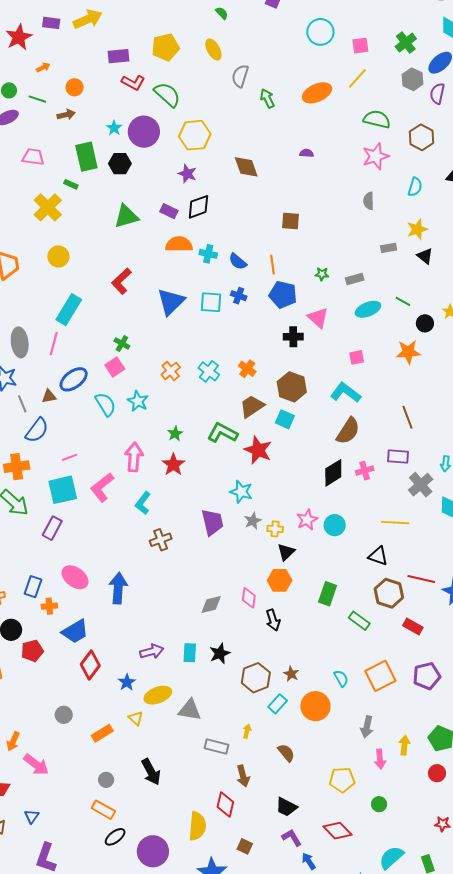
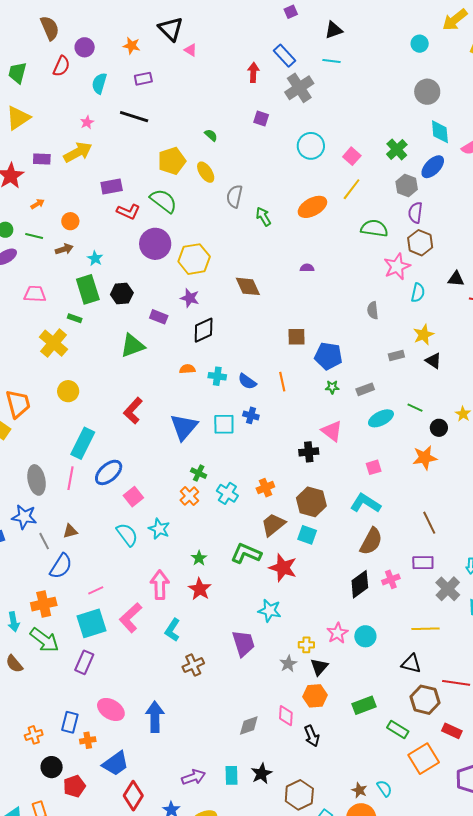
pink square: (360, 46) -> (352, 156), turned -36
yellow pentagon: (165, 47) -> (172, 161), moved
purple semicircle: (437, 94) -> (415, 213), moved
green semicircle: (167, 95) -> (163, 201), moved
cyan star: (114, 128) -> (95, 258), moved
purple circle: (144, 132) -> (155, 244), moved
pink star: (376, 156) -> (397, 266), moved
purple rectangle: (169, 211) -> (159, 317), moved
orange semicircle: (179, 244) -> (187, 369), size x0.6
blue pentagon: (283, 295) -> (328, 356), moved
green cross: (122, 344) -> (199, 473), moved
orange cross: (247, 369) -> (265, 488), turned 36
blue ellipse: (74, 379) -> (109, 472), moved
gray star: (253, 521) -> (288, 664), moved
green rectangle: (328, 594) -> (364, 705), turned 55
brown star: (291, 674) -> (359, 790), moved
orange square: (380, 676) -> (424, 759), moved

